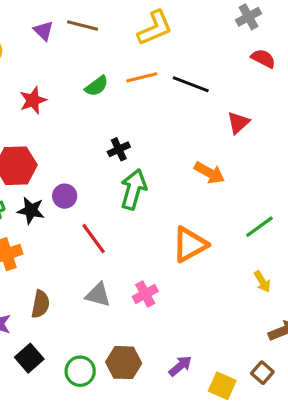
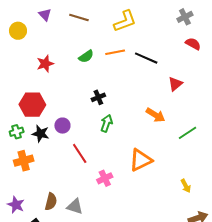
purple triangle: (43, 31) -> (45, 15), moved
green arrow: (133, 189) -> (106, 123), size x0.7
green line: (259, 227) -> (188, 133), moved
pink cross: (145, 294) -> (105, 178), moved
gray triangle: (98, 295) -> (75, 206), moved
brown semicircle: (40, 304) -> (51, 202), moved

